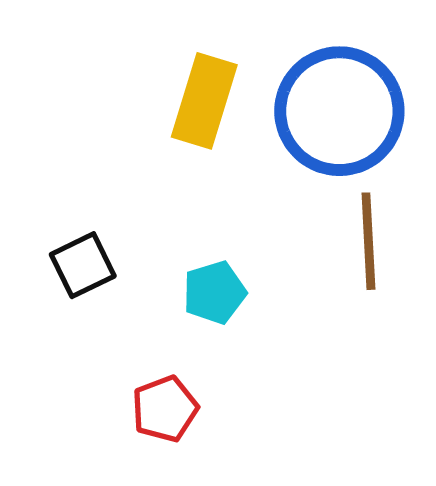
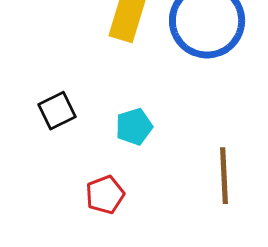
brown line: (368, 241) -> (224, 176), moved

